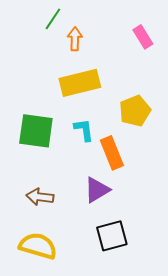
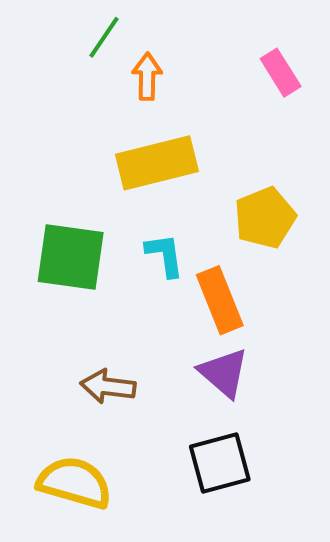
purple triangle: (97, 190) -> (224, 373), moved, turned -48
brown arrow: (40, 197) -> (108, 387), moved

